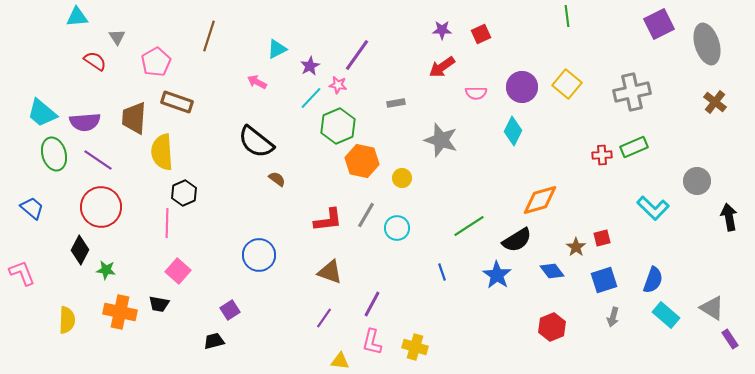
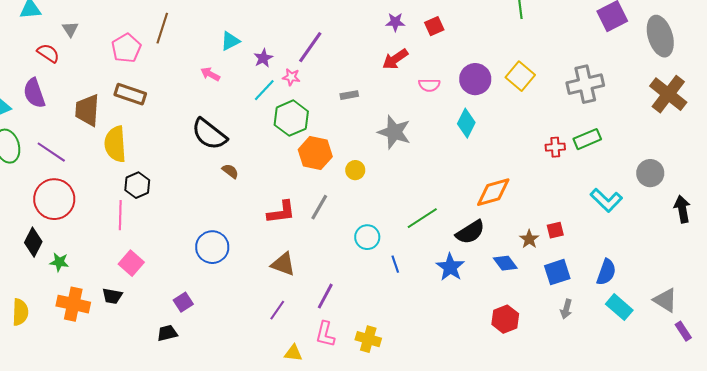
pink pentagon: (156, 62) -> (126, 48), moved
brown cross: (715, 102) -> (668, 94), size x1.6
purple semicircle: (85, 122) -> (34, 93), moved, turned 76
cyan circle: (397, 228) -> (367, 237), moved

